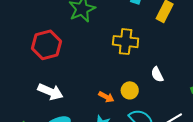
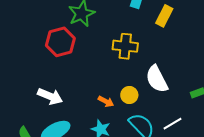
red hexagon: (47, 45) -> (60, 42), moved
white semicircle: (157, 74) -> (157, 79), size x1.8

